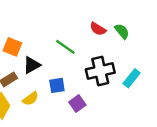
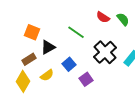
black cross: (100, 71) -> (105, 52), turned -30
blue square: (57, 85) -> (69, 64), turned -32

